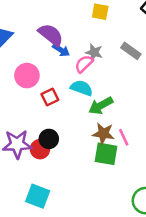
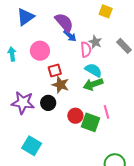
pink semicircle: (84, 64) -> (86, 50), turned 119
cyan semicircle: (82, 88) -> (93, 70), moved
brown star: (103, 134) -> (60, 85), moved
red circle: (40, 149) -> (75, 116), moved

